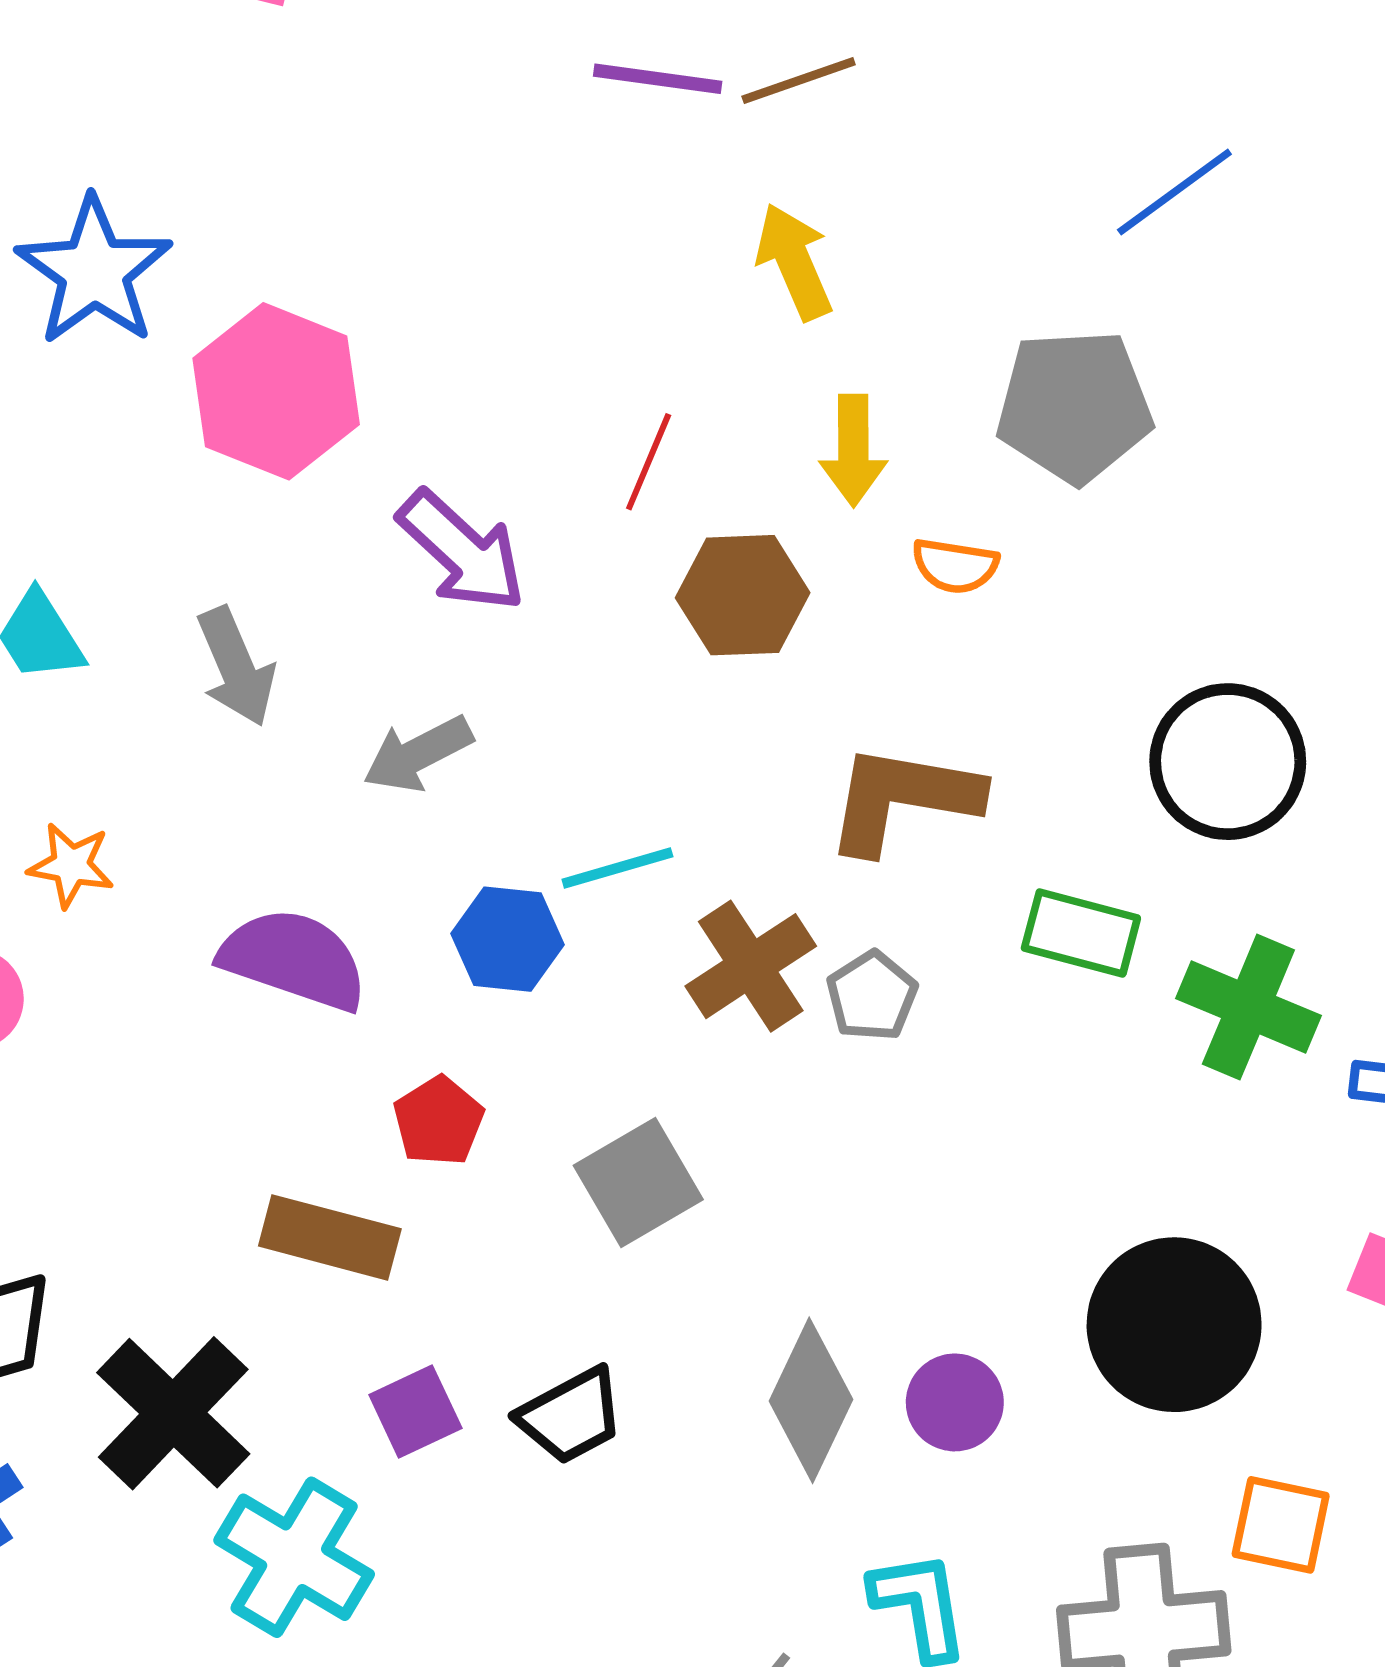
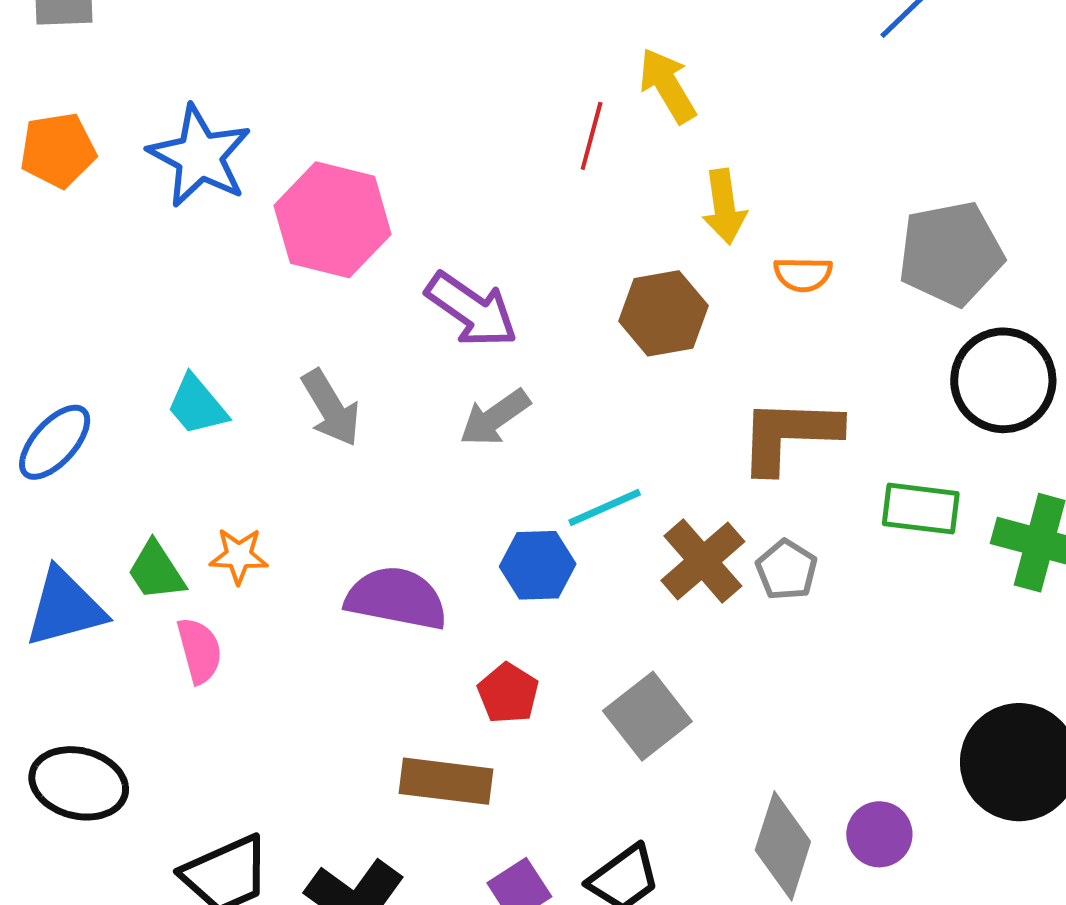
gray pentagon: (1074, 406) -> (951, 253), moved
red line: (649, 462) -> (592, 136), moved
gray arrow: (418, 754) -> (495, 418), moved

